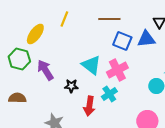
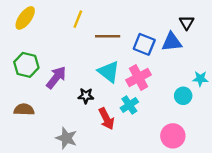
brown line: (109, 19) -> (108, 36), moved
yellow ellipse: (35, 34) -> (25, 18), moved
purple arrow: (45, 70) -> (56, 77), turned 70
red arrow: (89, 106) -> (106, 119), turned -36

